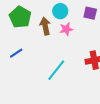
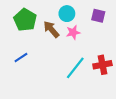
brown arrow: (45, 26) -> (51, 29), turned -30
cyan line: (56, 70) -> (75, 68), moved

